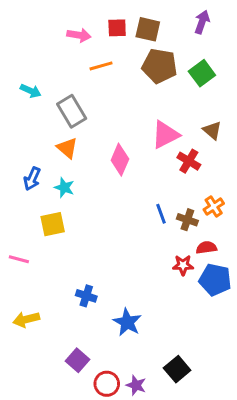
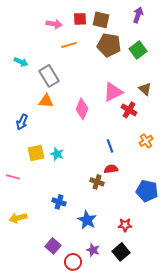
orange triangle: (67, 148) -> (46, 101), turned -35
cyan star: (64, 187) -> (57, 154), moved
brown cross: (187, 220) -> (97, 182), moved
red semicircle: (206, 248) -> (111, 169), moved
red star: (183, 265) -> (125, 225), moved
purple star: (136, 385) -> (93, 250), moved

